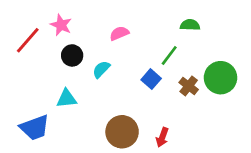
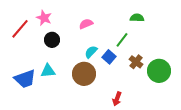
cyan semicircle: (101, 69) -> (91, 52), moved
green circle: (221, 78) -> (159, 71), moved
blue trapezoid: (35, 128) -> (25, 79), moved
brown circle: (122, 132) -> (84, 74), moved

